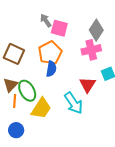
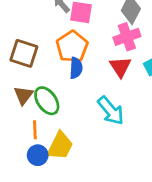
red triangle: (88, 85) -> (120, 67), moved
orange line: (15, 101) -> (35, 130), moved
yellow trapezoid: (41, 108) -> (60, 146), moved

